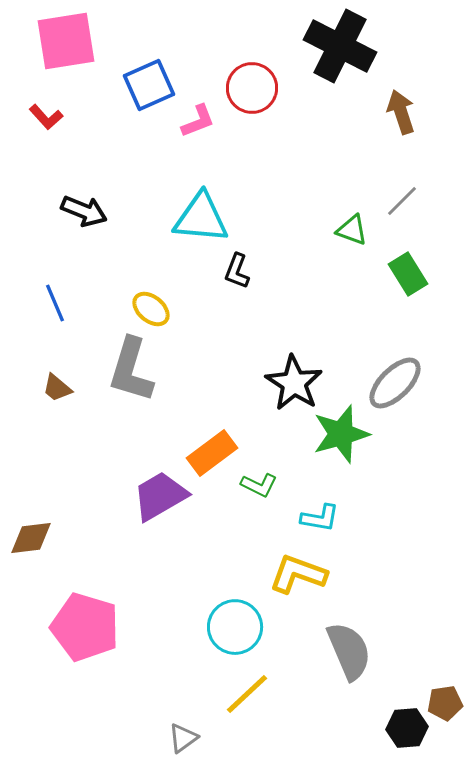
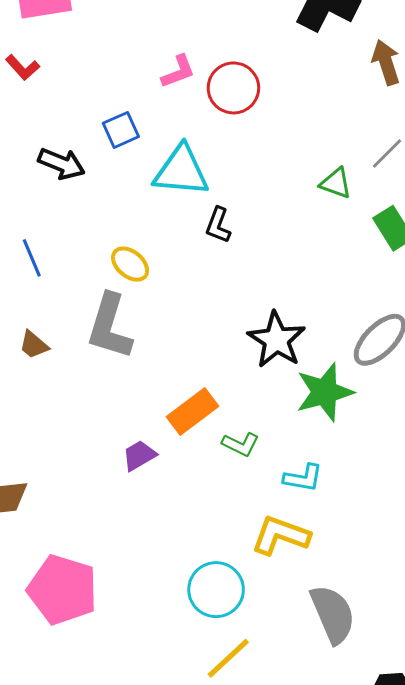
blue square: (149, 85) -> (121, 130), moved, size x0.7
red circle: (252, 88) -> (233, 88), moved
purple trapezoid: (160, 496) -> (139, 456), size x0.6

